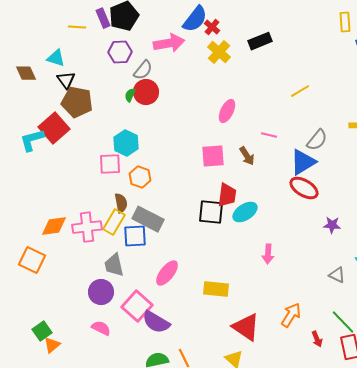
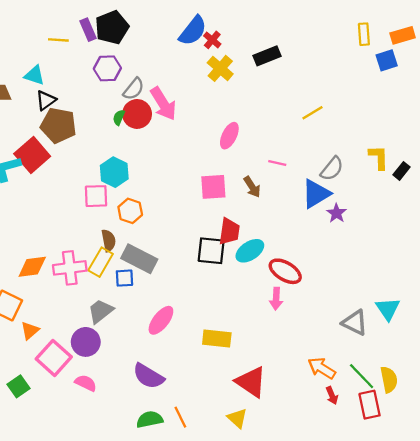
pink arrow: (169, 43) -> (163, 104), moved, turned 68
black triangle: (66, 80) -> (46, 100), turned 30
red ellipse: (304, 188) -> (285, 271), moved
purple star: (332, 225) -> (336, 213), moved, turned 30
blue square: (135, 236) -> (124, 278), size x0.7
gray trapezoid: (114, 265) -> (101, 311), turned 65
gray triangle: (337, 275) -> (355, 323), size x1.4
pink square: (137, 306) -> (54, 358), moved
orange arrow: (291, 315) -> (322, 368), moved, turned -90
orange triangle: (52, 345) -> (30, 331), moved

